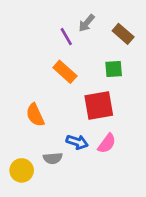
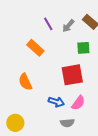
gray arrow: (87, 23) -> (68, 26), moved
orange rectangle: (65, 72) -> (35, 48), moved
gray semicircle: (53, 158) -> (67, 123), moved

